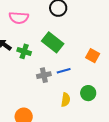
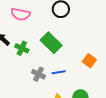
gray cross: (44, 75) -> (39, 74), turned 32

